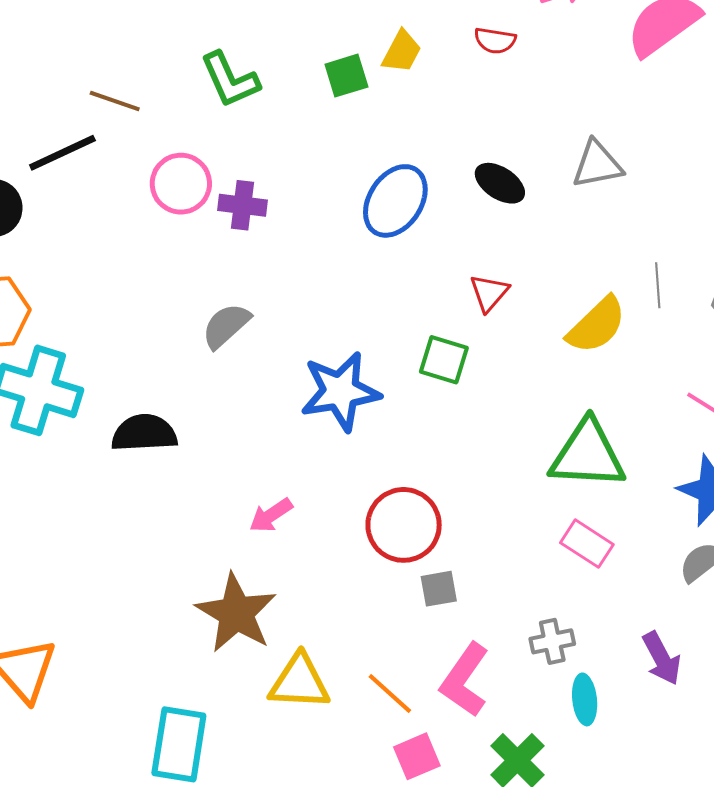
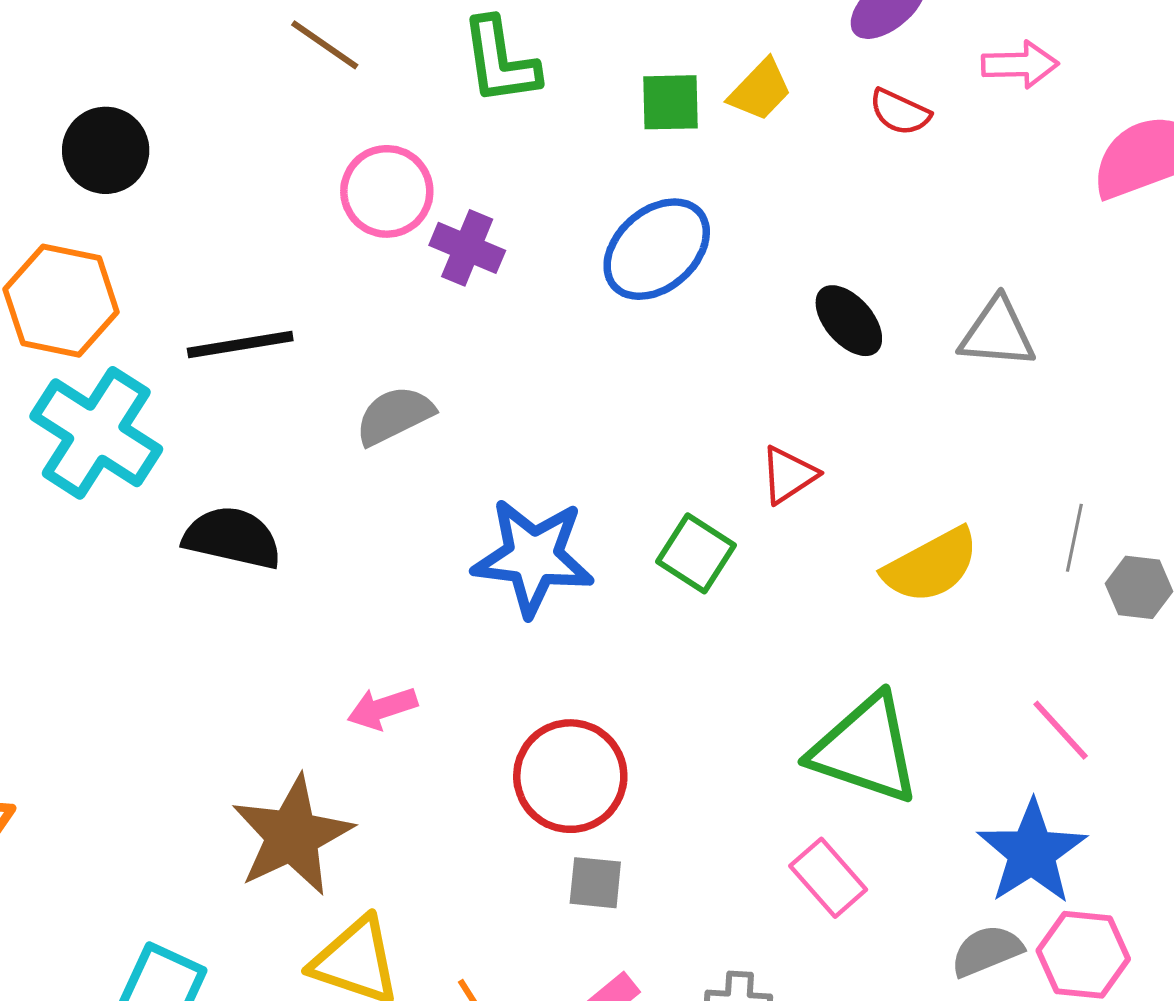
black line: (62, 153) -> (240, 345), moved
blue ellipse: (395, 201) -> (657, 249), moved
gray line: (658, 285) -> (1074, 538), moved

